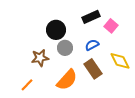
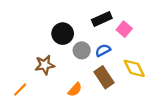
gray circle: (65, 48) -> (82, 50), moved
orange semicircle: (67, 80) -> (75, 90), size x0.6
orange line: (27, 85) -> (20, 90), moved

